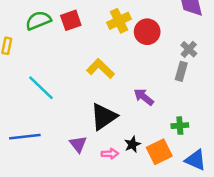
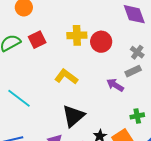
yellow cross: (119, 21) -> (77, 35), turned 30
gray rectangle: (181, 71) -> (133, 71), turned 56
purple arrow: (144, 97) -> (115, 85), moved

